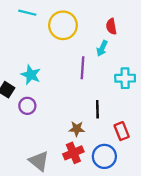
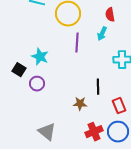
purple line: (83, 68) -> (77, 43), moved
red cross: (73, 153) -> (94, 132), moved
blue circle: (104, 156) -> (118, 132), moved

